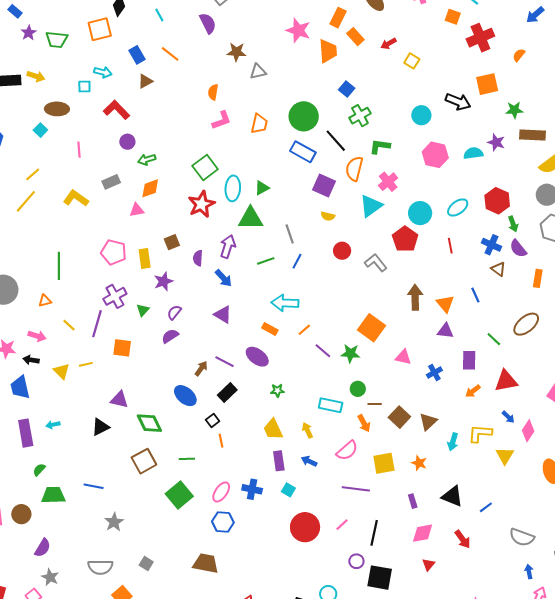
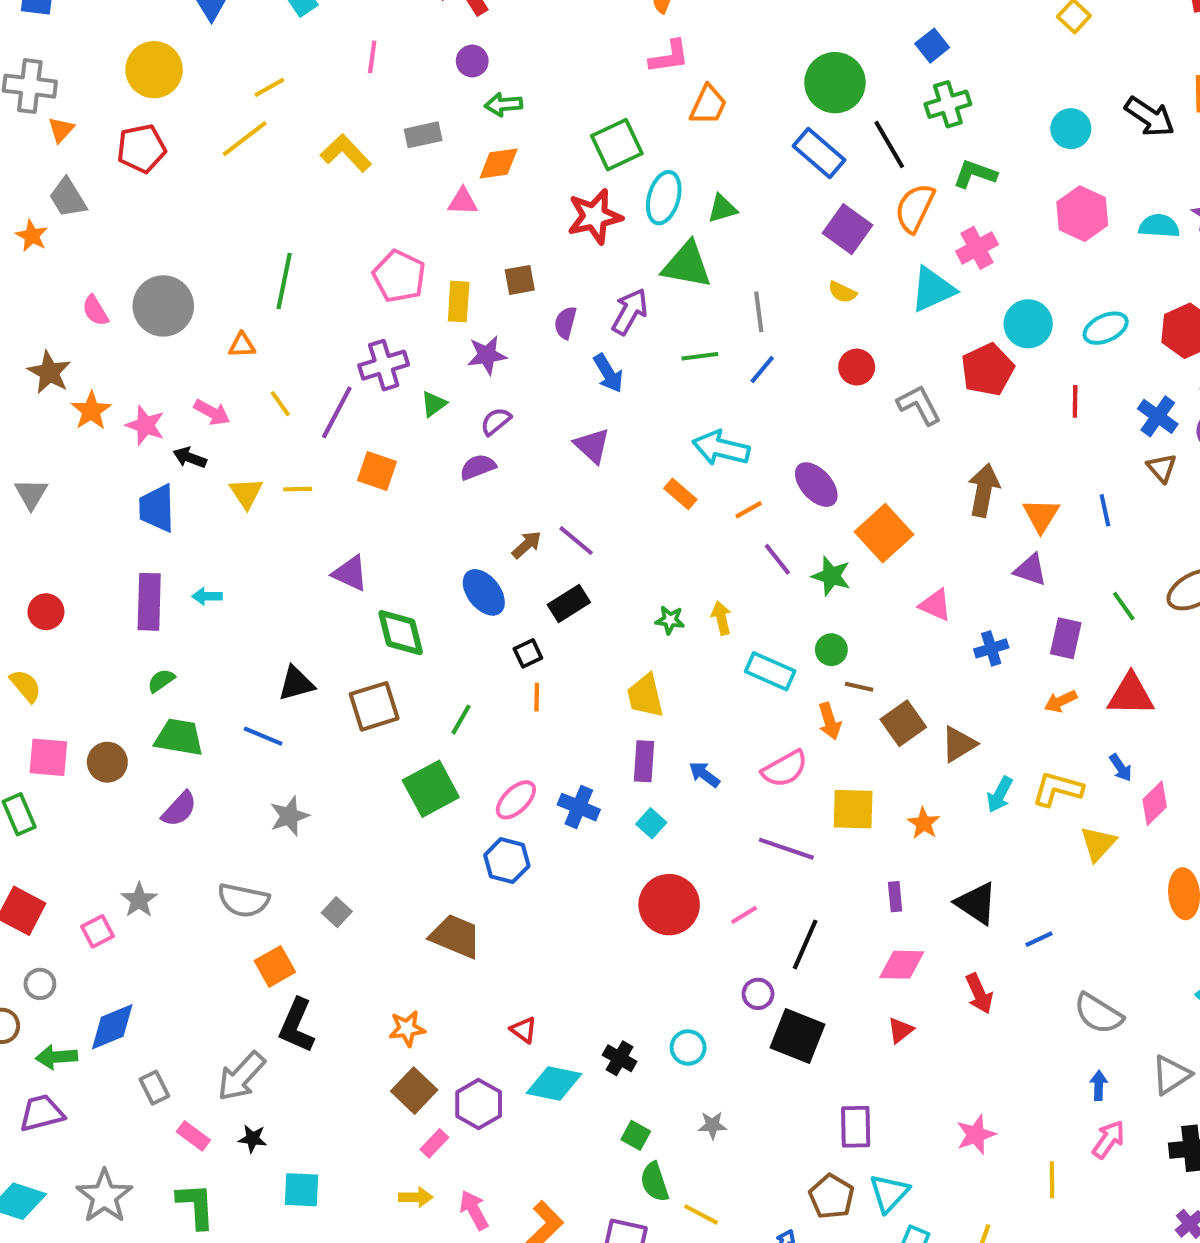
orange trapezoid: (259, 124) -> (708, 105), moved
purple ellipse: (257, 357) -> (816, 485), moved
black triangle: (100, 427) -> (296, 683), moved
yellow arrow: (307, 430) -> (721, 618), moved
green line: (187, 459) -> (461, 720), turned -70
purple semicircle: (43, 548) -> (179, 809), moved

